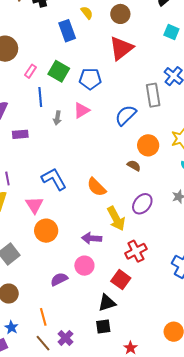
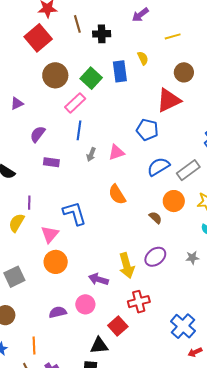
brown circle: (120, 14) -> (184, 72), moved
pink rectangle: (31, 71) -> (75, 103), size x1.5
green square: (59, 71) -> (91, 78), moved
blue pentagon: (90, 79) -> (147, 130), moved
gray rectangle: (153, 95) -> (188, 170), moved, turned 50
orange semicircle: (97, 187) -> (117, 195), moved

